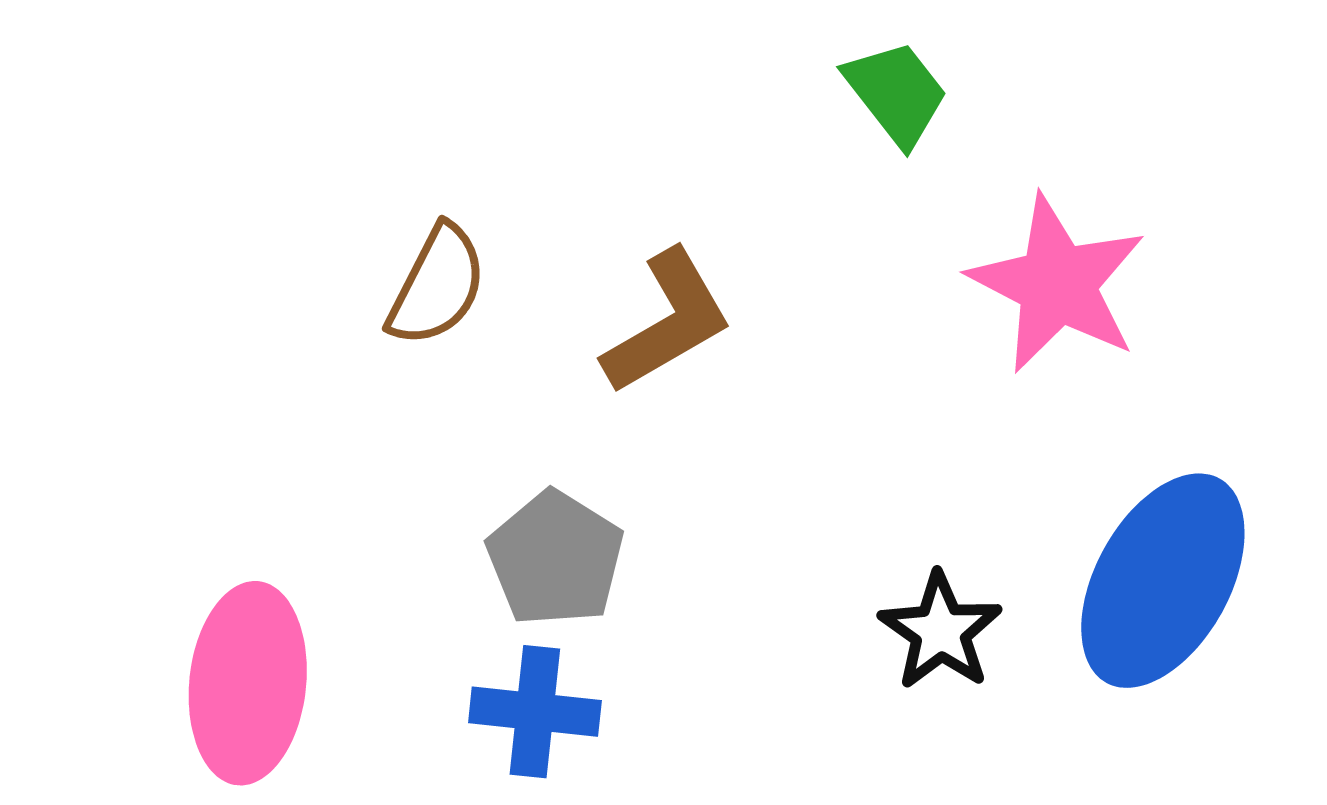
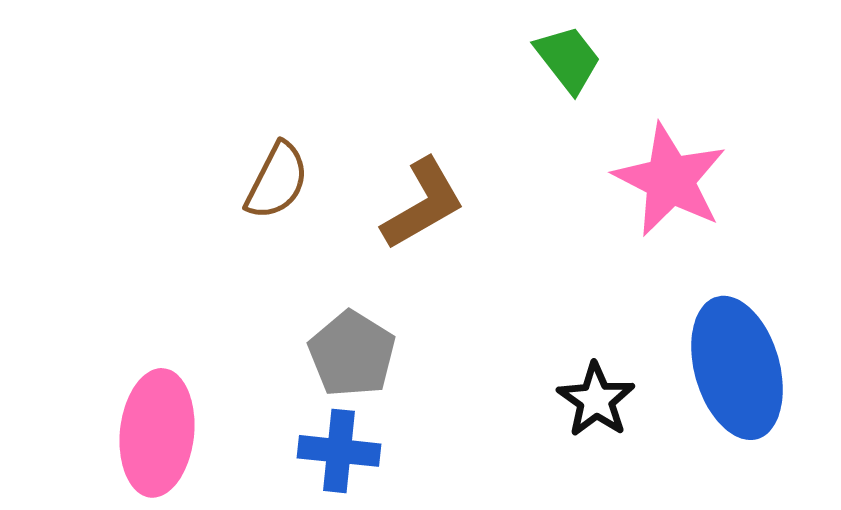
blue ellipse: (1163, 581) -> (737, 368), turned -45

